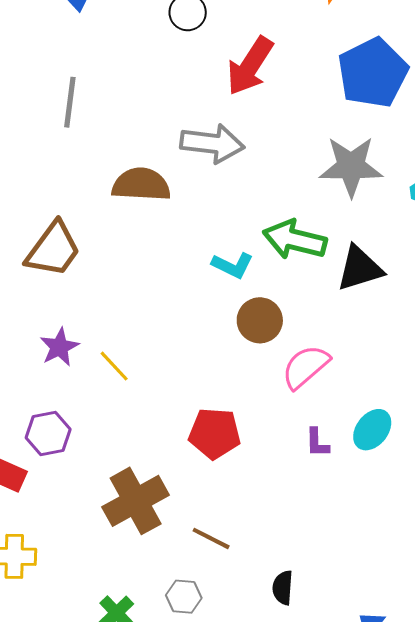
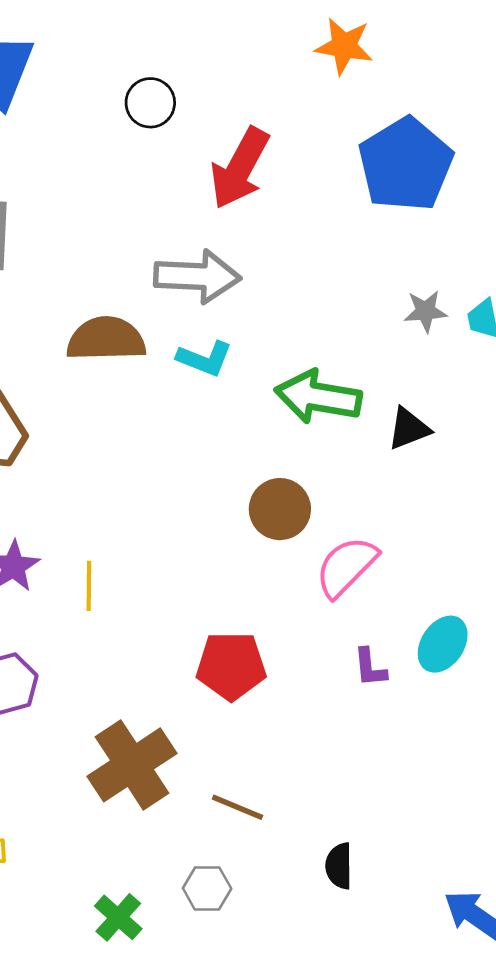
gray star: (351, 166) -> (425, 311), moved, size x0.5
cyan L-shape: (233, 265) -> (205, 359), moved
black triangle: (360, 268) -> (409, 429), size x0.7
yellow line: (114, 366) -> (89, 586), turned 48

